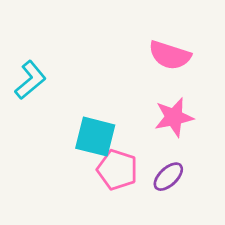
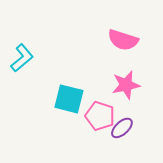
pink pentagon: (117, 170) -> (100, 116), moved

